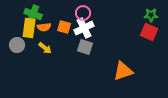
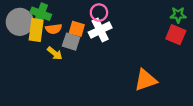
gray circle: (17, 45) -> (20, 22), moved, size x1.5
gray square: (85, 47) -> (71, 42), moved

